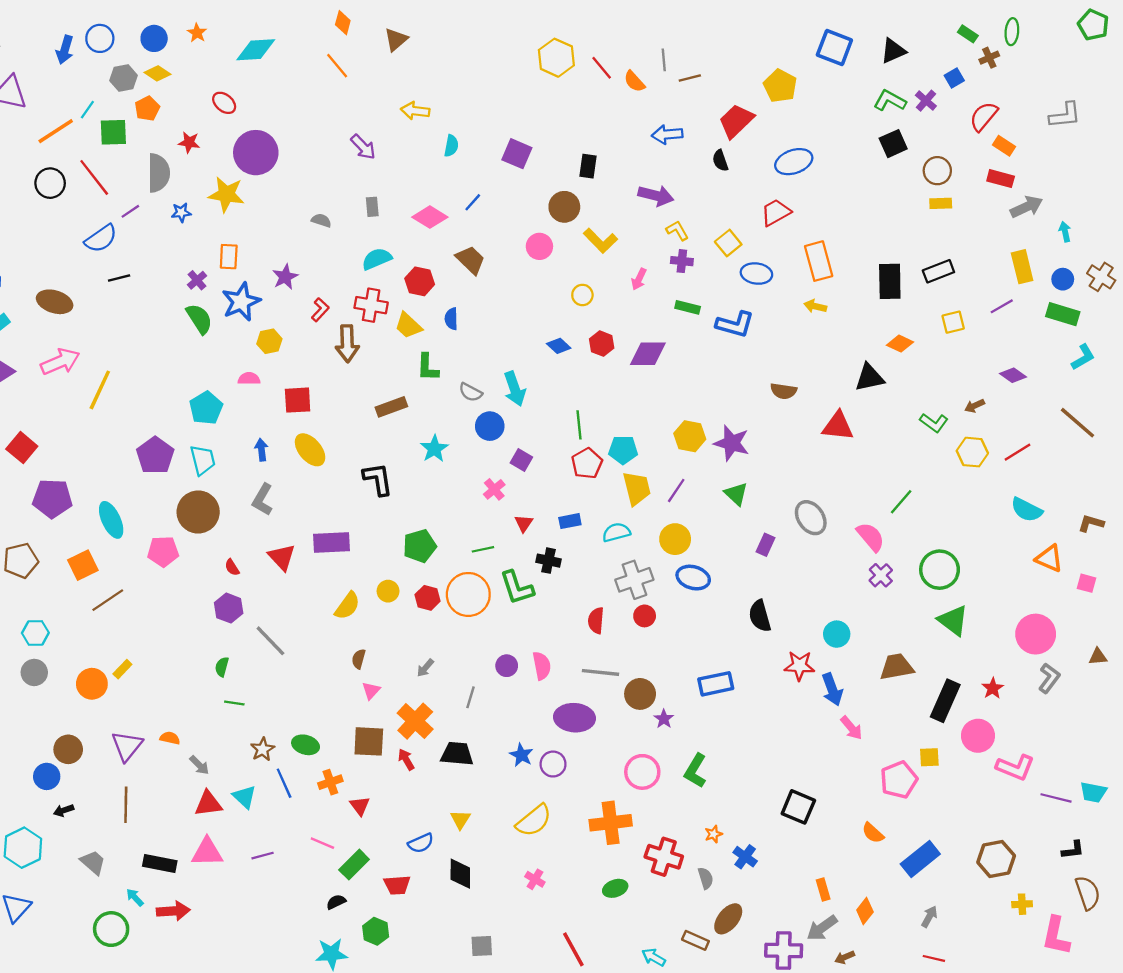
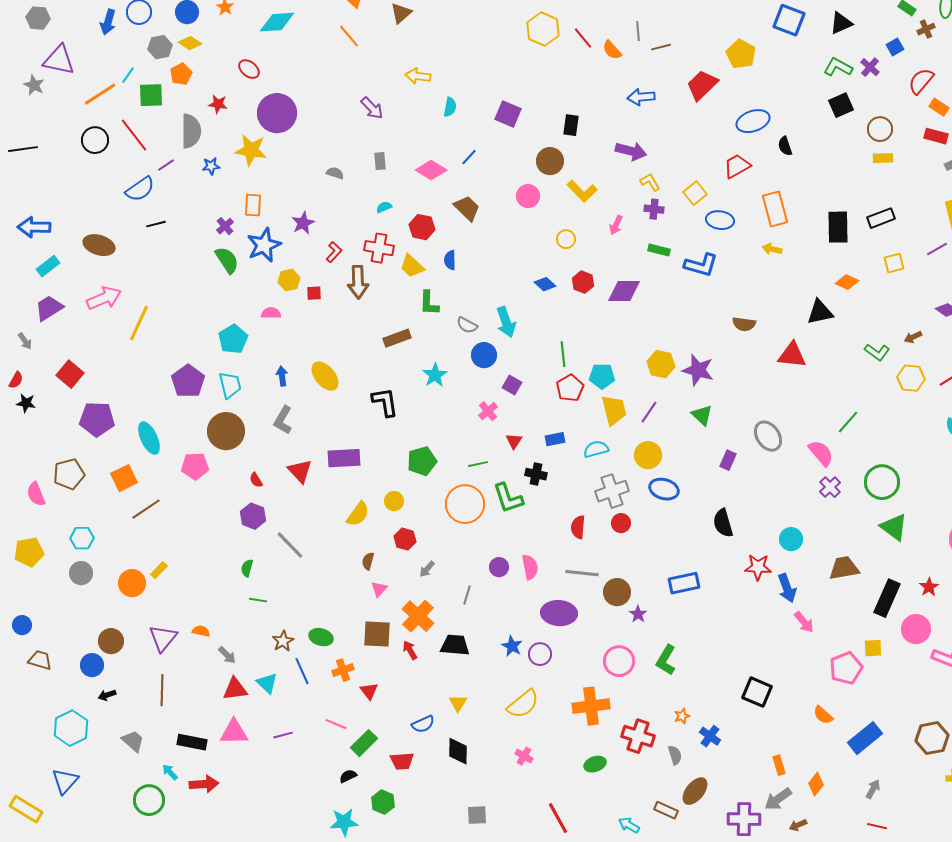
black semicircle: (720, 160) -> (785, 146), moved
cyan semicircle: (377, 259) -> (384, 207), size x0.6
red square: (298, 400) -> (314, 293), moved, size x0.6
red hexagon: (428, 598) -> (405, 539), moved

